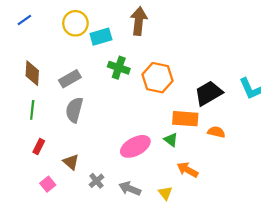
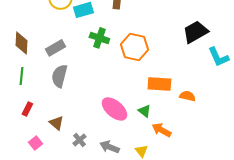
black trapezoid: (209, 93) -> (195, 32), moved
green triangle: (171, 140) -> (144, 111), moved
pink ellipse: (135, 146) -> (114, 109), turned 68

